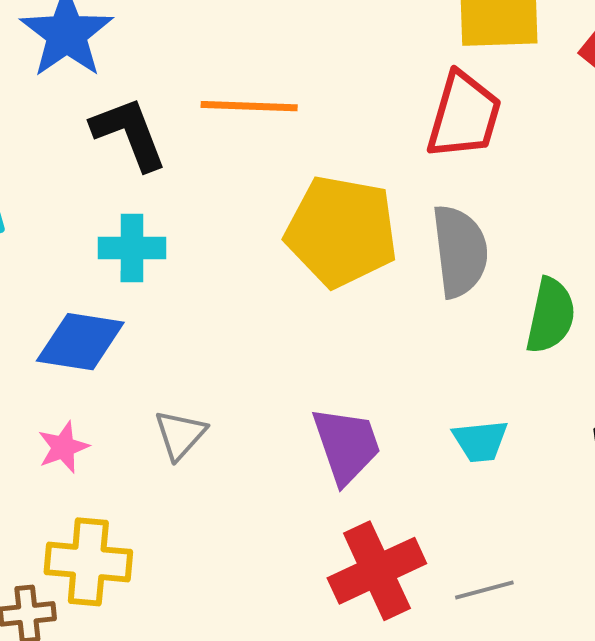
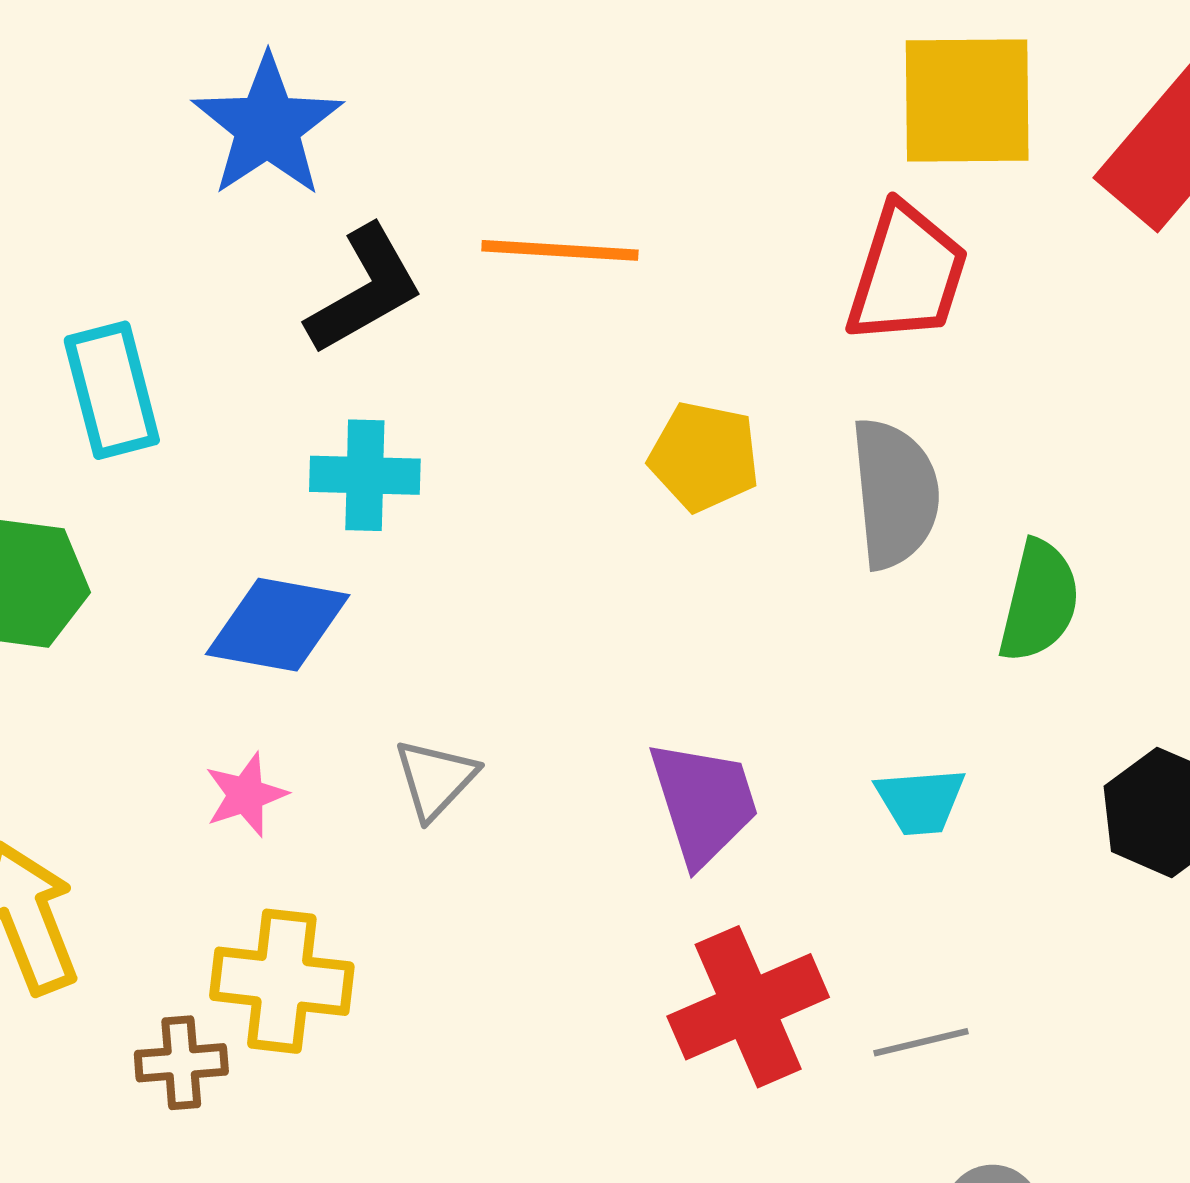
black L-shape: (129, 133) -> (365, 290), turned 80
yellow pentagon: (341, 231) -> (704, 457), size x0.6

